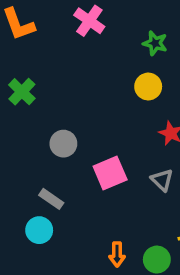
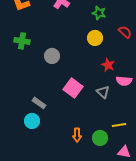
green cross: (22, 92) -> (22, 41), turned -35
gray circle: (63, 144) -> (52, 56), moved
pink square: (110, 173) -> (73, 88), turned -30

